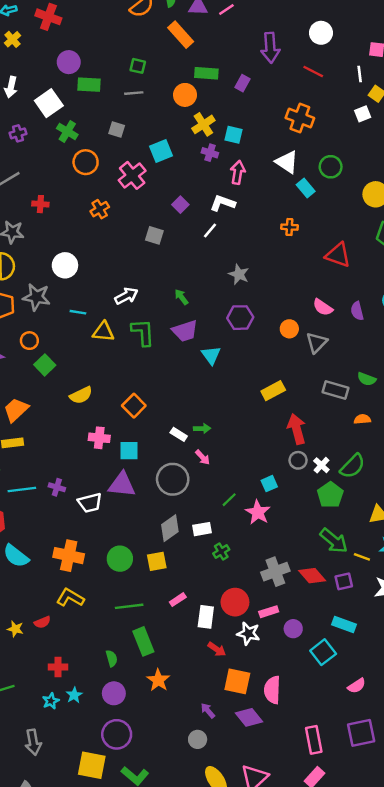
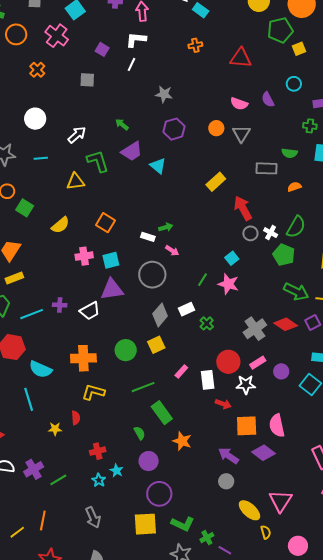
white circle: (65, 265) -> (35, 119), moved
yellow triangle: (103, 332) -> (75, 182), moved
red semicircle: (42, 622) -> (76, 418), turned -56
purple arrow: (208, 711) -> (229, 456), size x1.5

